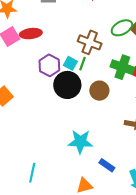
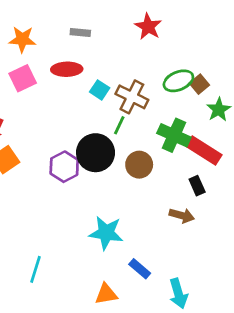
red ellipse: (31, 34) -> (67, 69), moved
cyan square: (70, 63) -> (100, 90), moved
purple hexagon: (49, 65) -> (64, 167), moved

